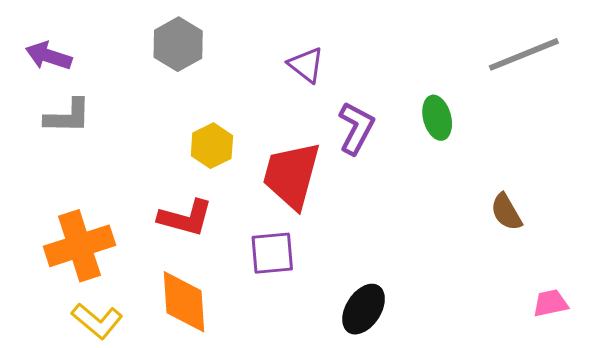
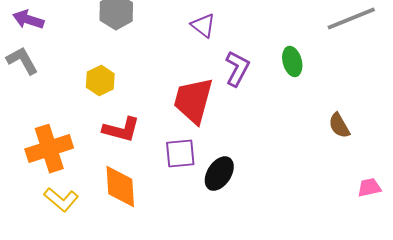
gray L-shape: (68, 116) -> (22, 61), moved, turned -120
yellow hexagon: (212, 146) -> (100, 81), moved
black ellipse: (364, 309) -> (219, 174), moved

